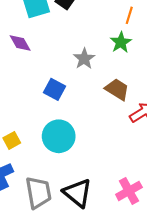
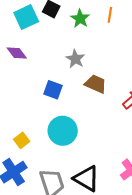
green star: (121, 42) -> (80, 19), moved
brown trapezoid: (117, 89) -> (96, 84), moved

